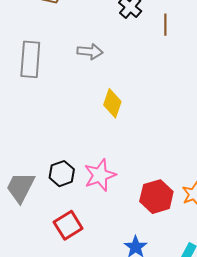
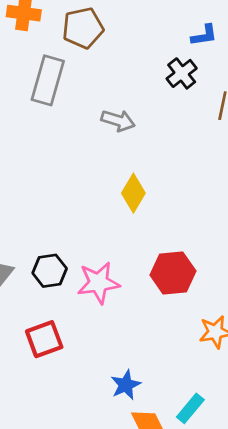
gray rectangle: (30, 59) -> (48, 80), moved
red hexagon: (156, 197) -> (173, 273), moved

